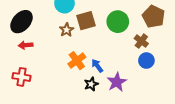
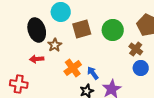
black ellipse: (22, 22) -> (37, 30), moved, turned -60
brown star: (67, 30) -> (55, 45), moved
red arrow: (26, 45) -> (37, 59), moved

